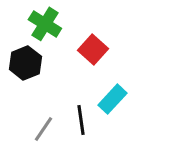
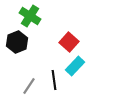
red square: (93, 49) -> (69, 42), moved

